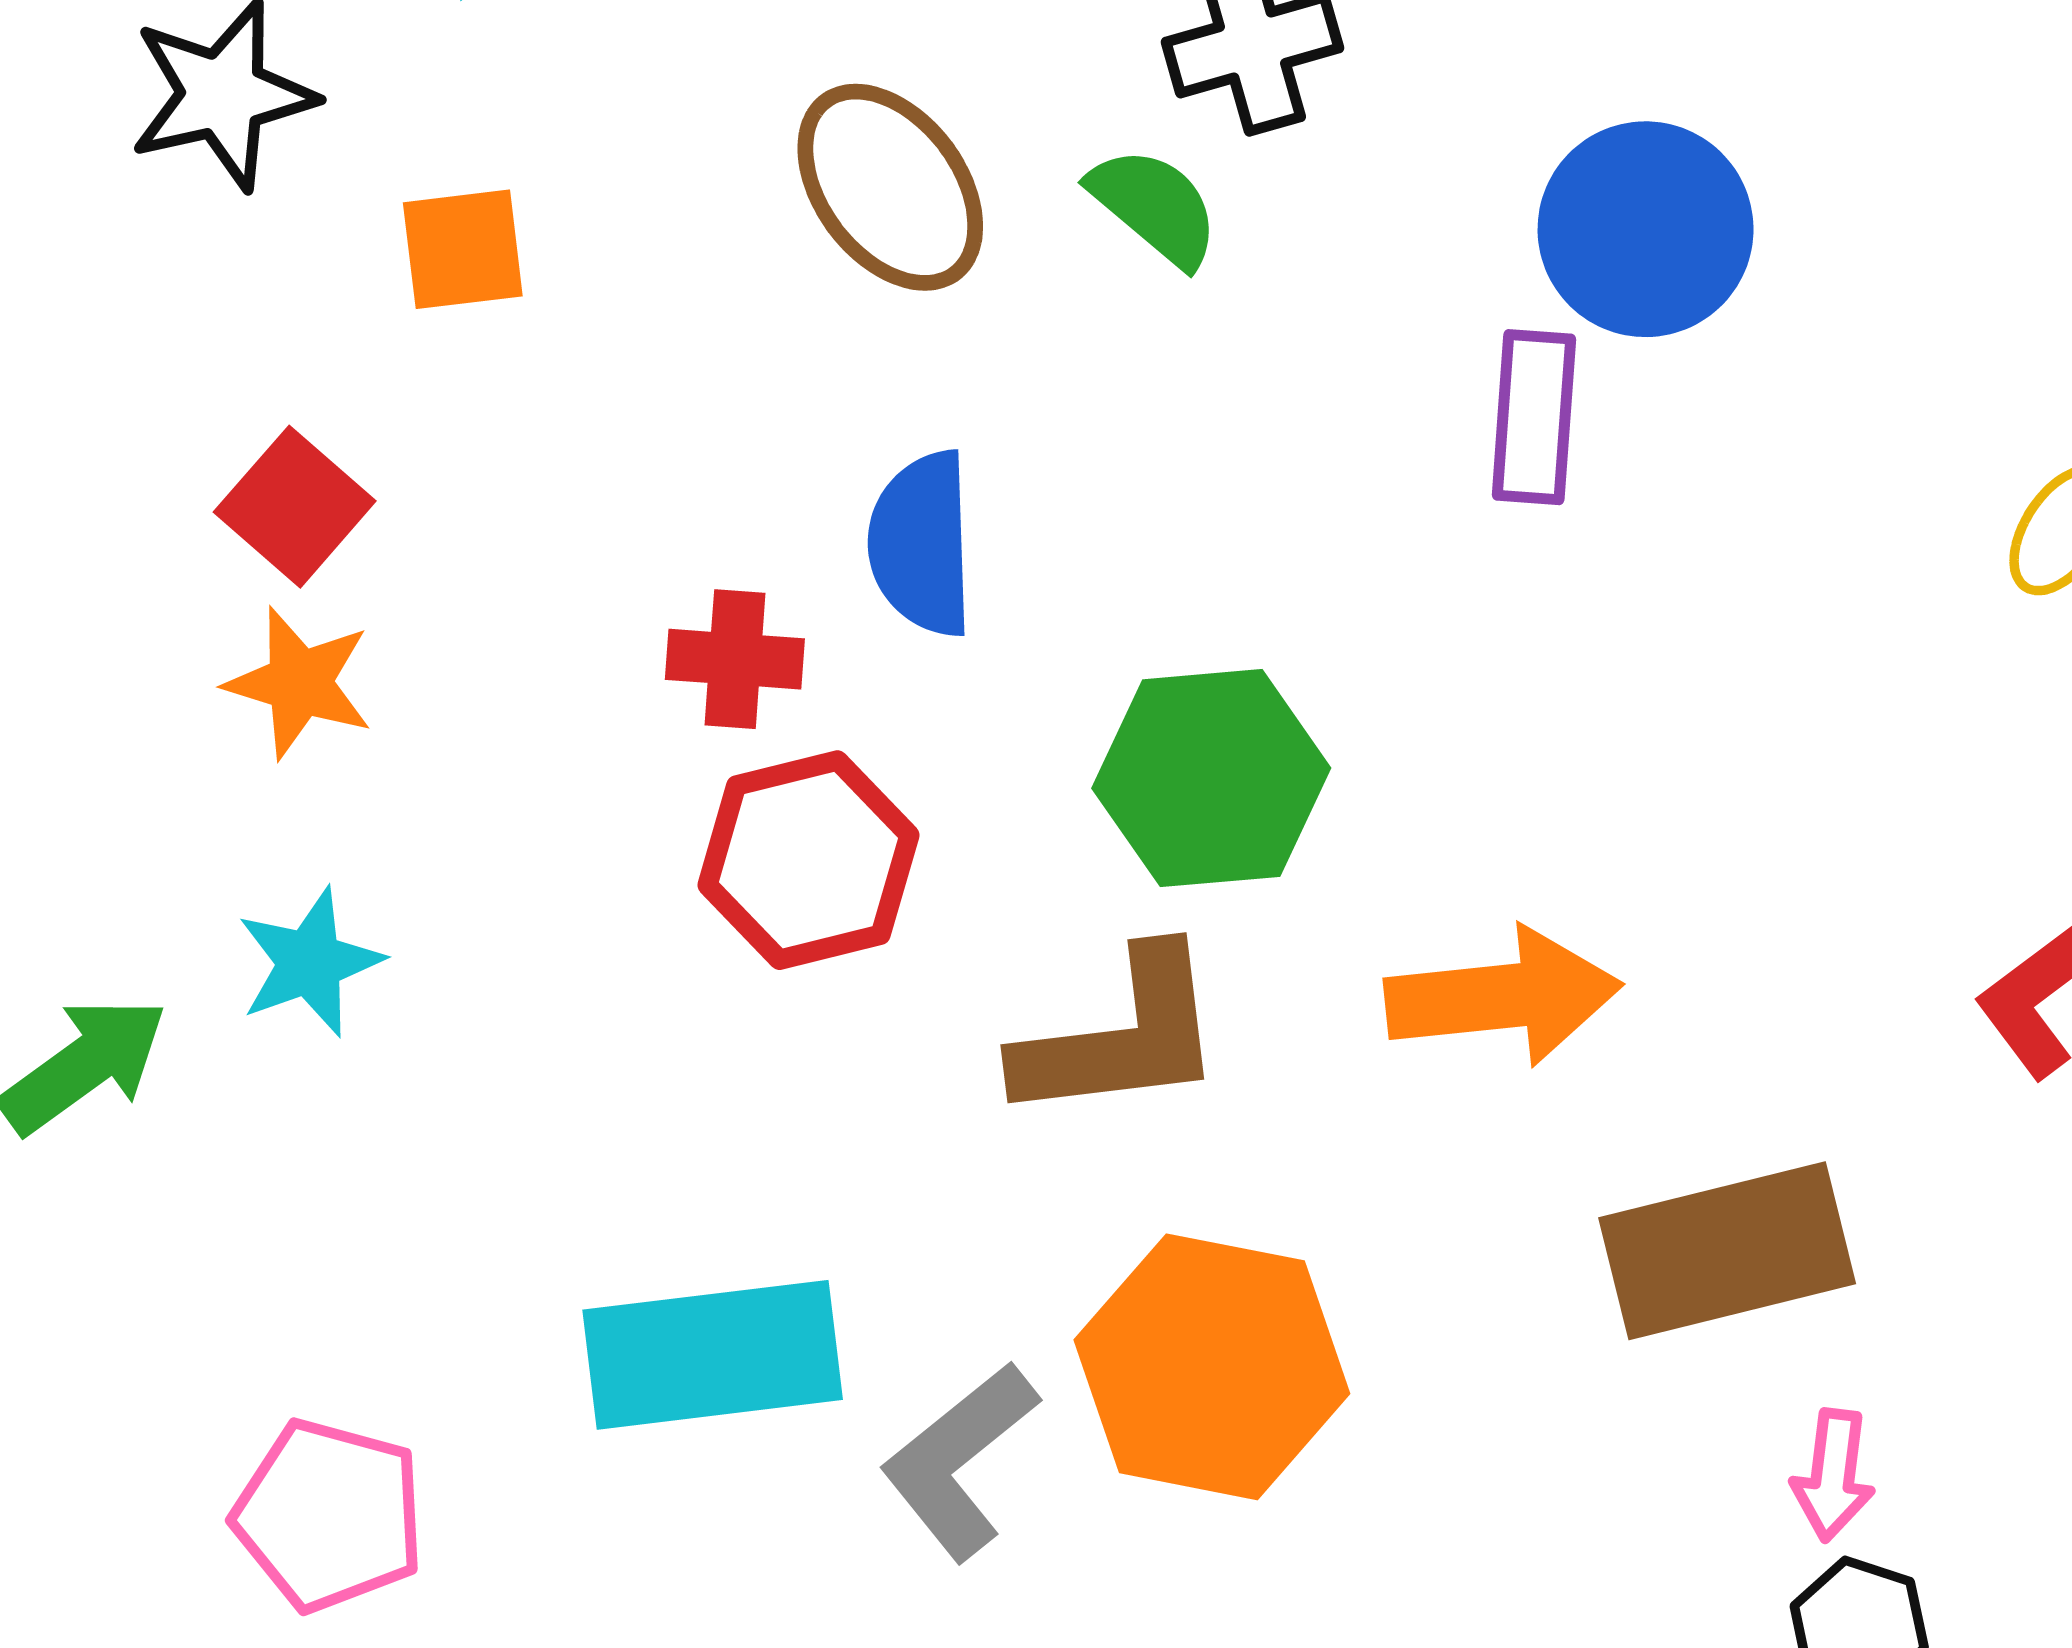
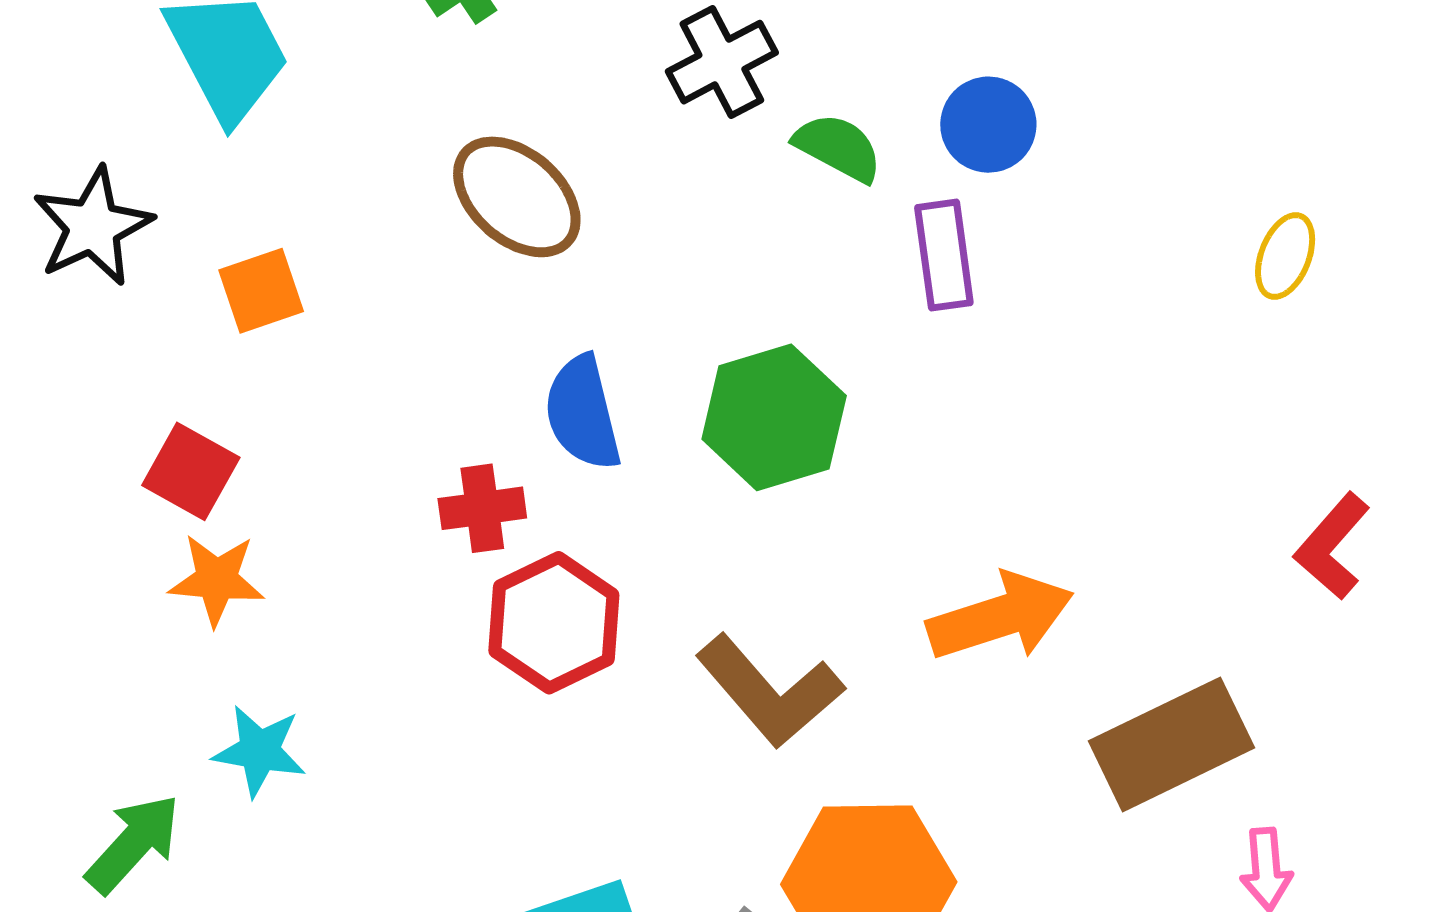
green semicircle: (1155, 206) -> (838, 147), moved
blue circle: (1646, 229) -> (988, 125), size x0.7
green hexagon: (1211, 778) -> (774, 417), moved
cyan star: (310, 962) -> (259, 751), turned -30
brown L-shape: (1121, 1037) -> (770, 691), turned 68

